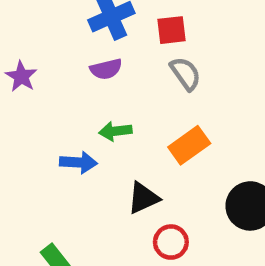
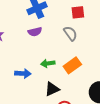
red square: (172, 30) -> (78, 12), moved
green arrow: (115, 131) -> (48, 63), moved

